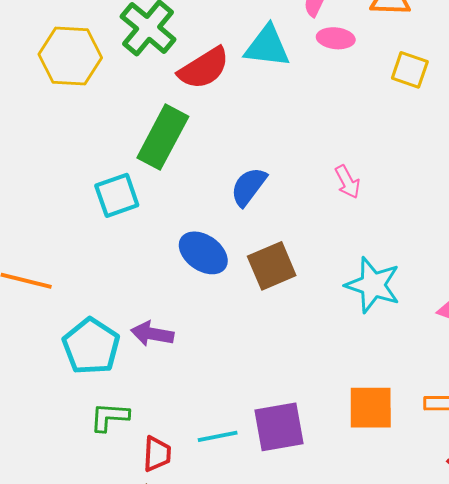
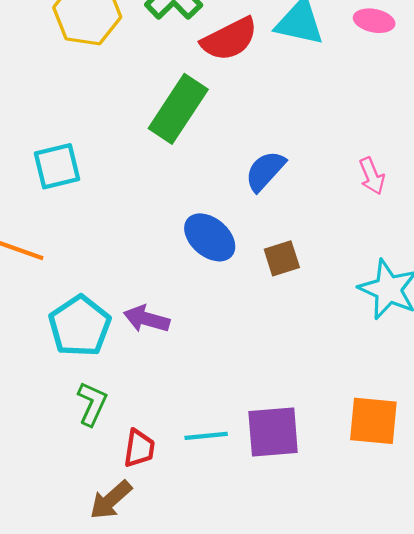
cyan square: (117, 195) -> (57, 166), moved
brown square: (272, 266) -> (282, 258), size x0.7
green L-shape: (109, 417) -> (92, 404), turned 105

